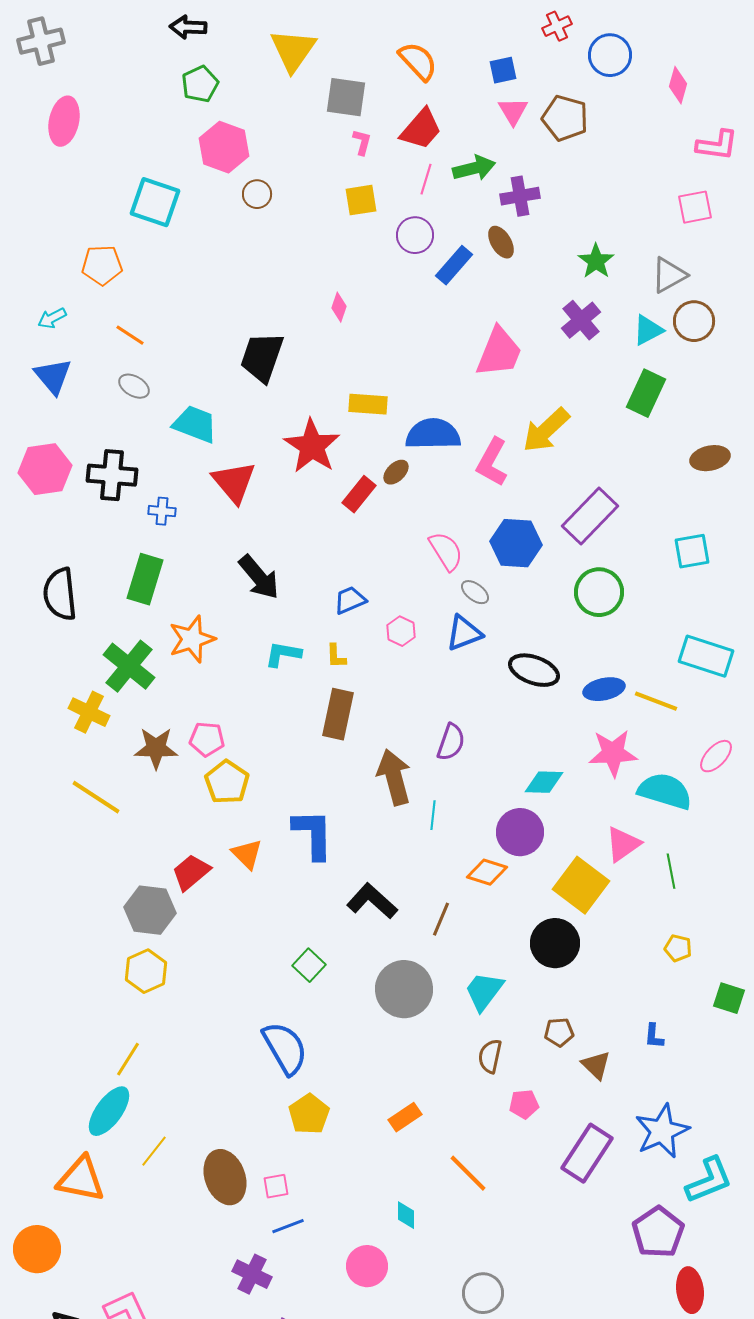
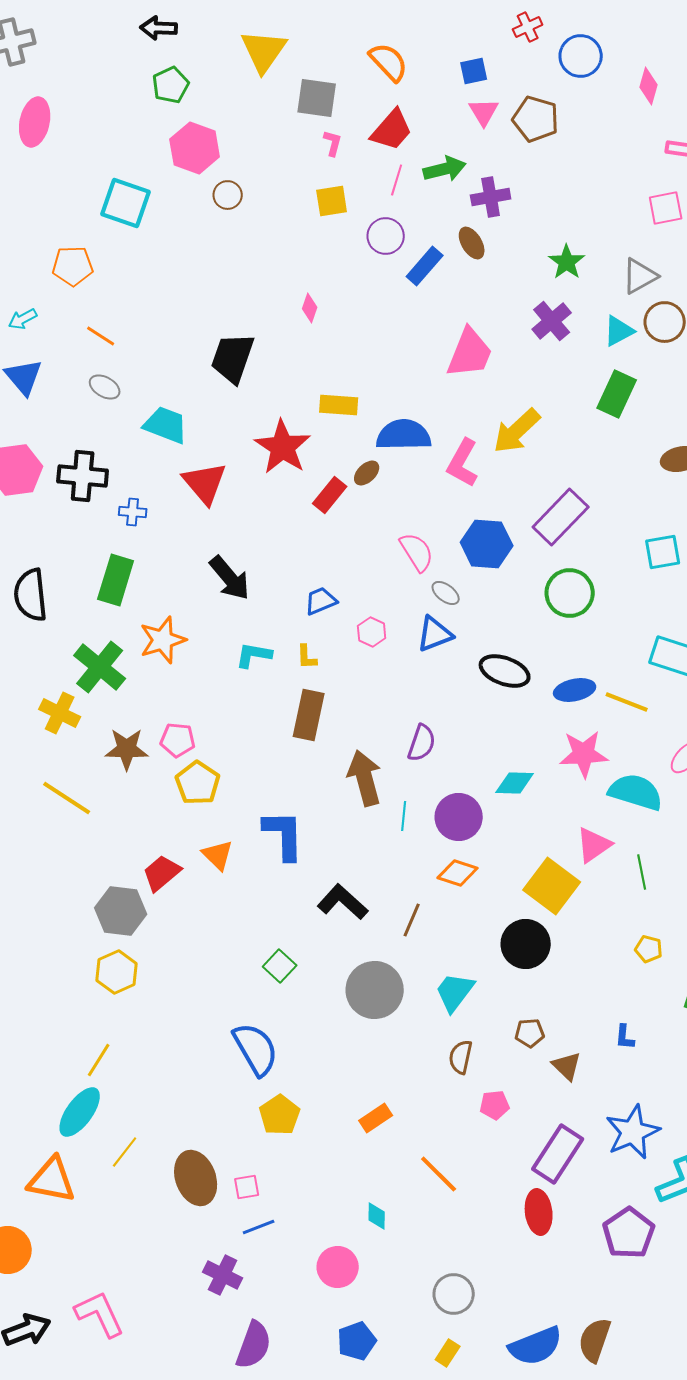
purple circle: (520, 832) -> (459, 817), moved
red ellipse: (690, 1290) -> (539, 1212), moved

